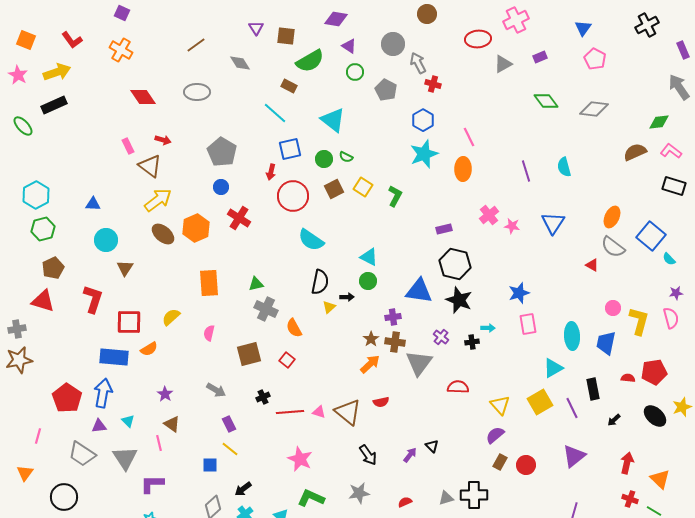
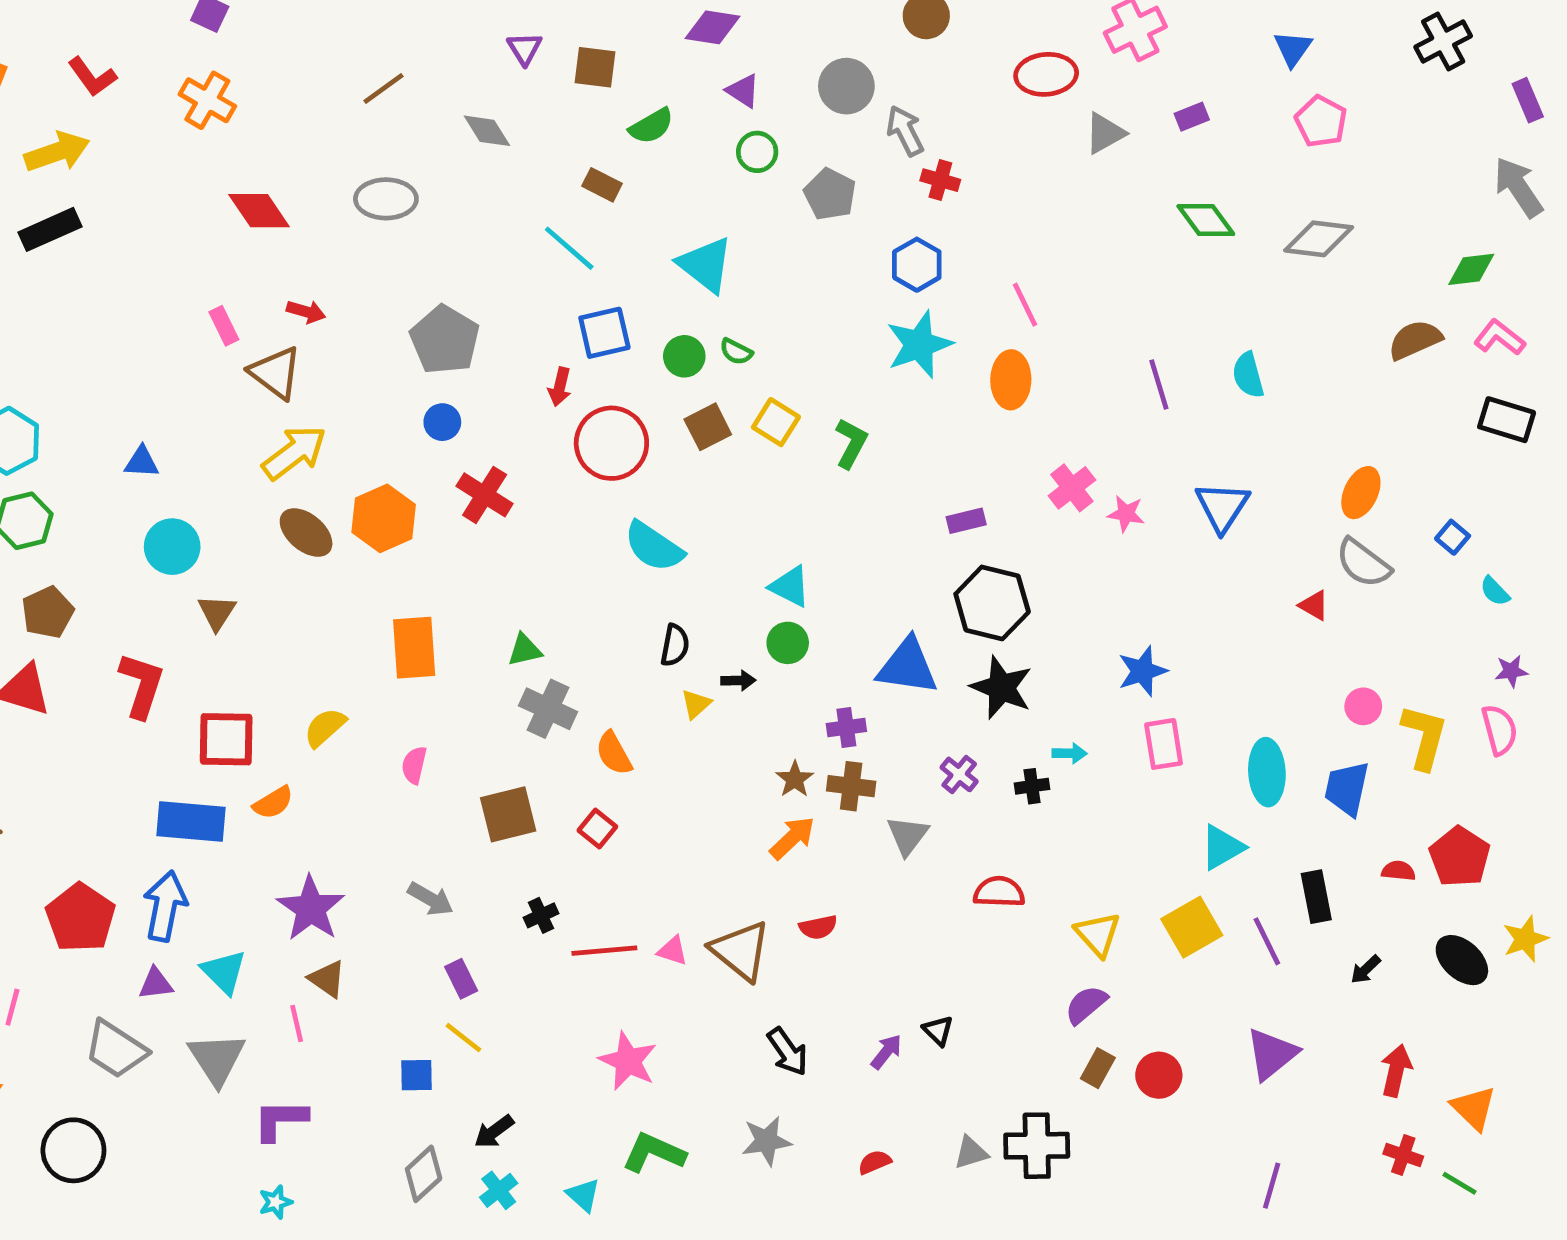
green semicircle: (310, 61) -> (651, 126), size x0.7
blue square: (651, 236) -> (1453, 537), size x0.5
black semicircle: (320, 282) -> (675, 645), size x0.7
gray triangle: (419, 363) -> (907, 836), size x0.7
red pentagon: (654, 372) -> (1460, 857), turned -30
purple star: (165, 394) -> (311, 908), size x1.8
cyan triangle: (128, 421) -> (224, 972), size x1.5

